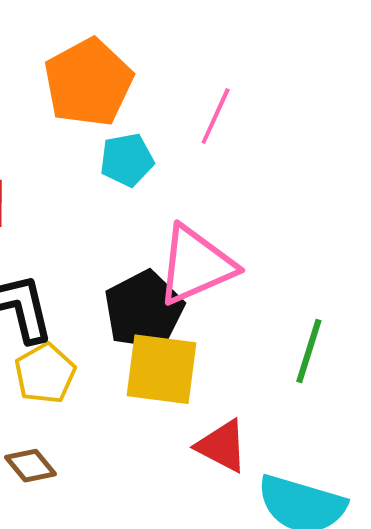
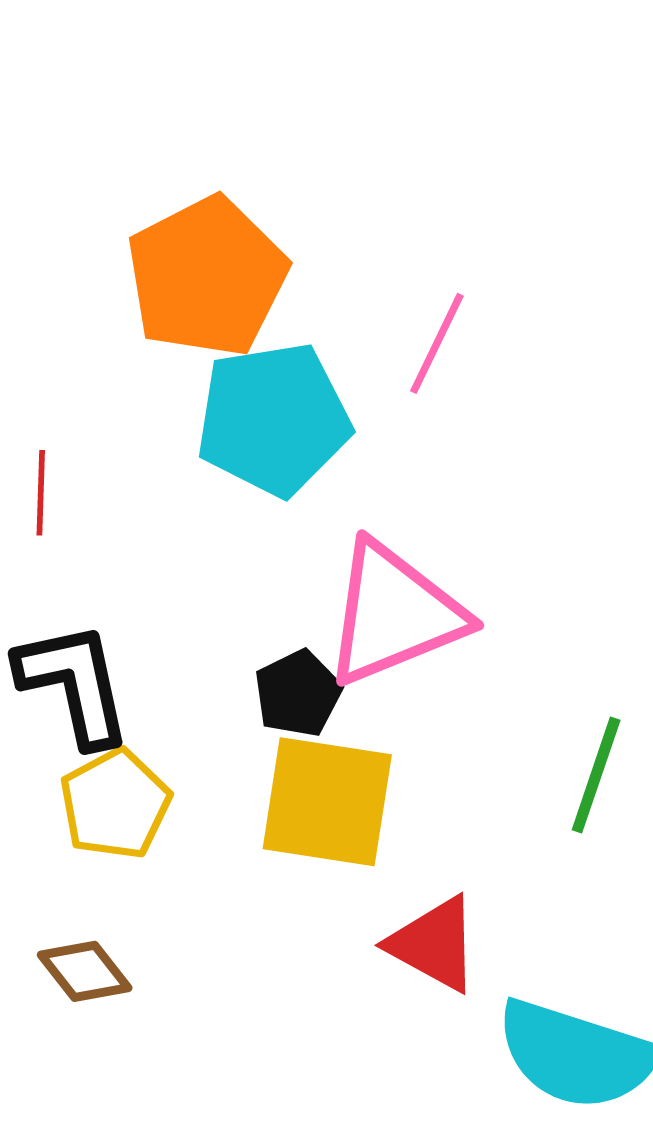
cyan pentagon: (127, 160) -> (273, 419), size x1.6
black pentagon: (144, 310) -> (298, 693), size x0.6

